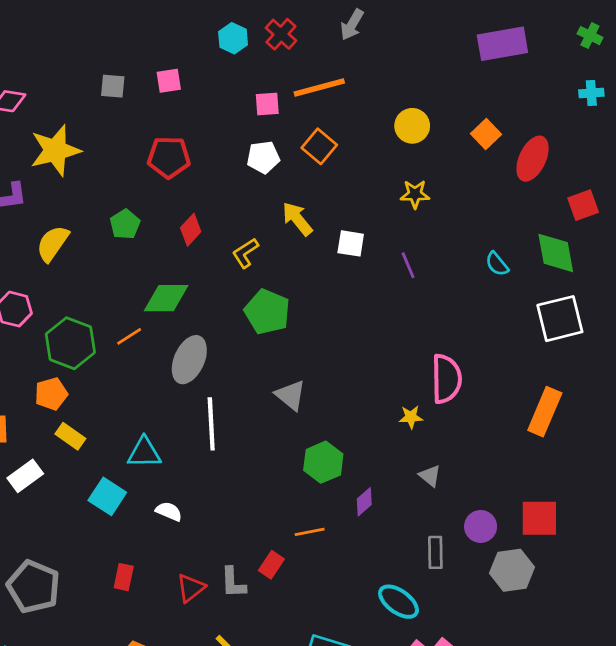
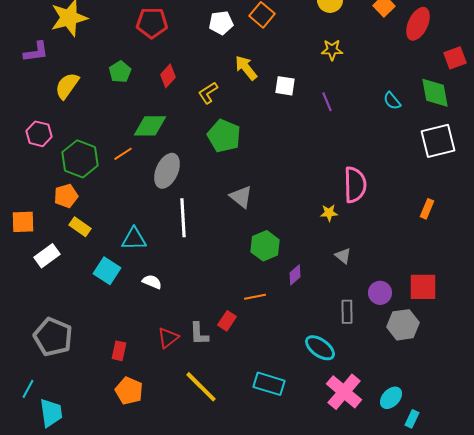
orange rectangle: (545, 412) -> (427, 209), size x0.6
red rectangle: (124, 577) -> (119, 351), moved

